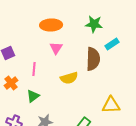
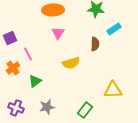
brown semicircle: (93, 59) -> (95, 44), size x0.6
pink line: (34, 69) -> (28, 54), moved, turned -32

